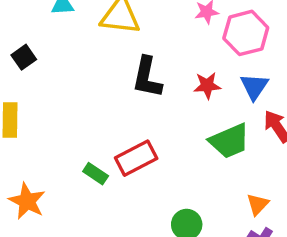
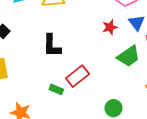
black L-shape: (147, 77) -> (52, 46), moved

